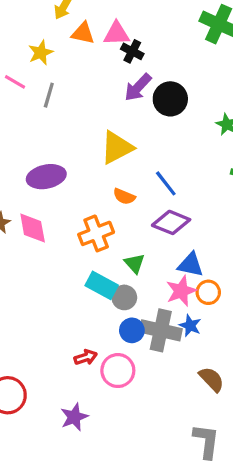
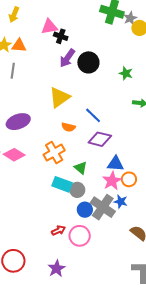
orange triangle: (83, 33) -> (19, 46), moved
pink diamond: (33, 228) -> (14, 155), turned -40
gray cross: (161, 330) -> (103, 207), turned 30

